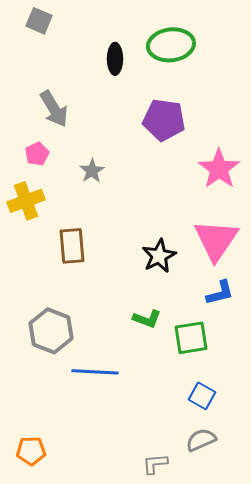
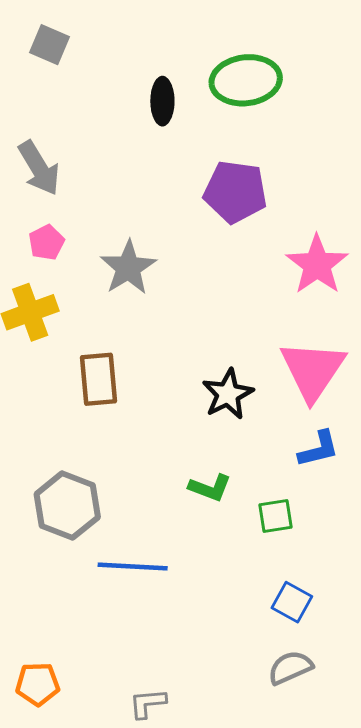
gray arrow: (54, 109) -> (39, 168), moved
gray star: (92, 171) -> (128, 268), size x1.5
green square: (191, 338) -> (275, 516), size x0.7
gray L-shape: (155, 464) -> (148, 703), moved

